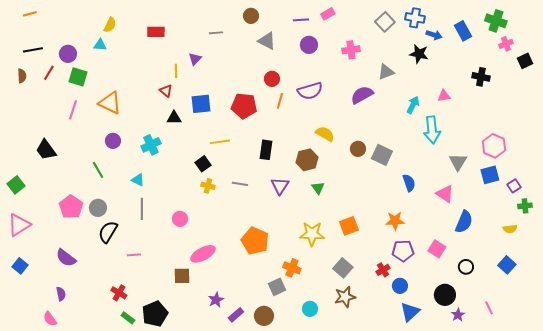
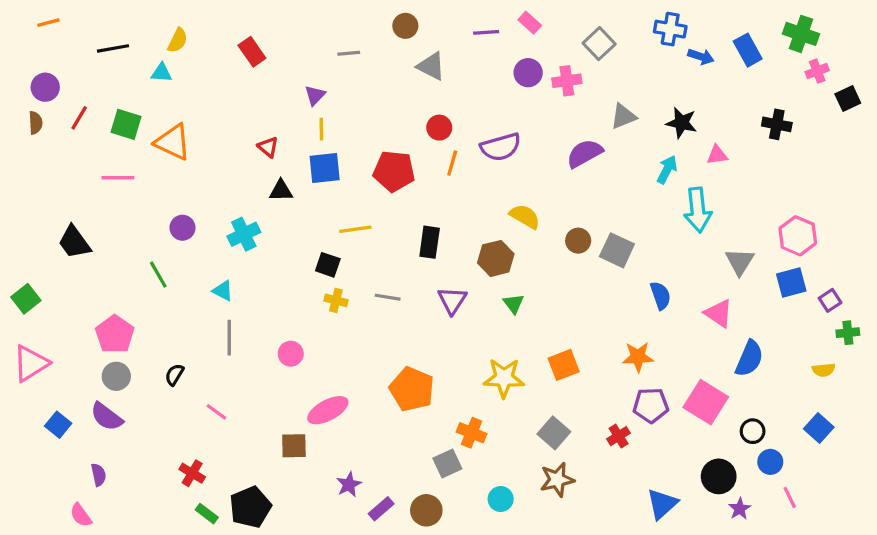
pink rectangle: (328, 14) -> (530, 23), turned 72
gray square: (385, 22) -> (599, 44), moved
red rectangle: (156, 32) -> (252, 52), turned 54
purple circle: (309, 45) -> (528, 73), moved
black line: (33, 50) -> (113, 48), moved
purple circle: (68, 54) -> (45, 87), moved
black star: (419, 54) -> (681, 123), moved
yellow line: (176, 71) -> (321, 129), moved
orange triangle: (110, 103) -> (173, 142), moved
pink line: (73, 110) -> (118, 178), turned 72
black square: (203, 164) -> (328, 265), turned -35
gray circle: (98, 208) -> (116, 376), moved
black semicircle: (108, 232) -> (174, 375), size x0.6
pink square: (437, 249) -> (706, 402), size x1.5
pink line: (134, 255) -> (216, 412), turned 40
blue square: (20, 266) -> (58, 425), moved
blue circle: (400, 286) -> (770, 462), moved

